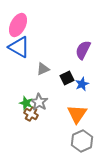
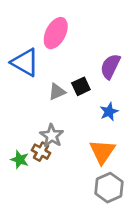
pink ellipse: (18, 25) -> (56, 33), moved
black square: (67, 78) -> (81, 86), moved
green star: (26, 103) -> (20, 160), moved

